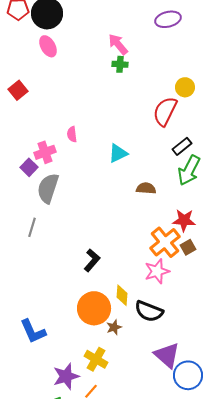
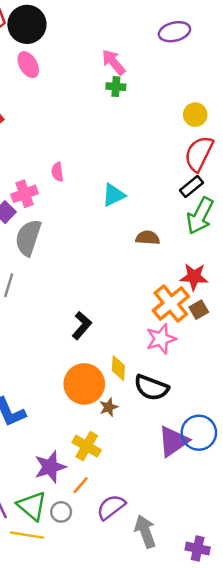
red semicircle: (165, 111) -> (199, 154), moved
purple triangle: (167, 355) -> (173, 441), turned 44
blue circle: (188, 375) -> (199, 433), moved

